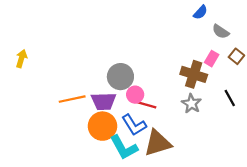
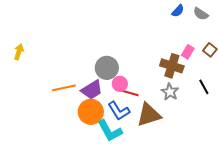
gray semicircle: (221, 32) -> (201, 14), moved
purple trapezoid: (104, 101) -> (92, 90), turned -30
brown triangle: (158, 143) -> (149, 115), moved

